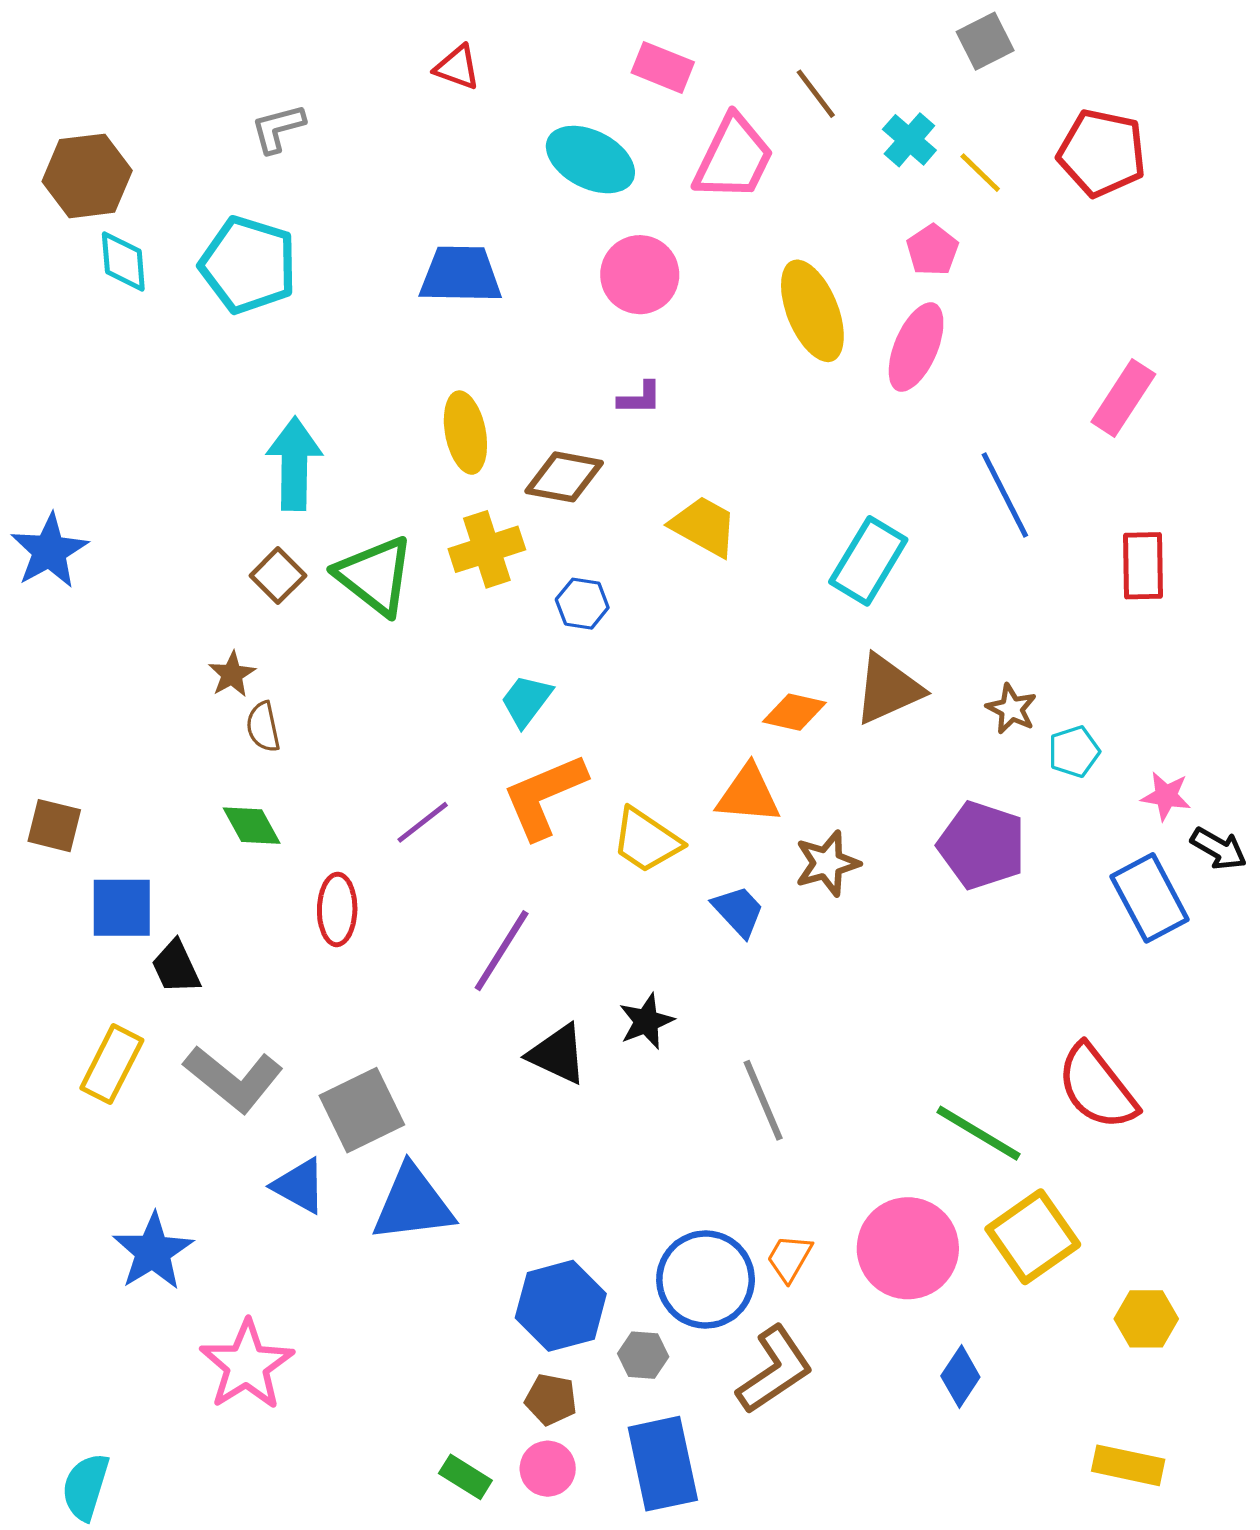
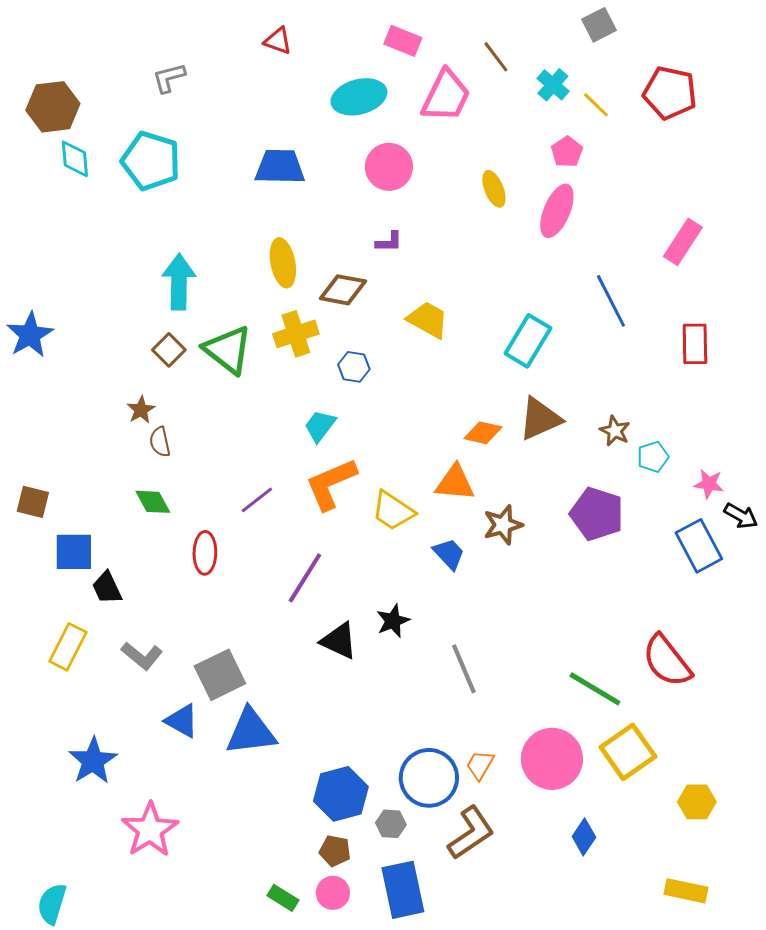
cyan ellipse: (590, 160) -> (359, 97), turned -42
yellow ellipse: (812, 311) -> (494, 189), size x0.6
gray L-shape: (234, 1079) -> (142, 656), size x0.7

